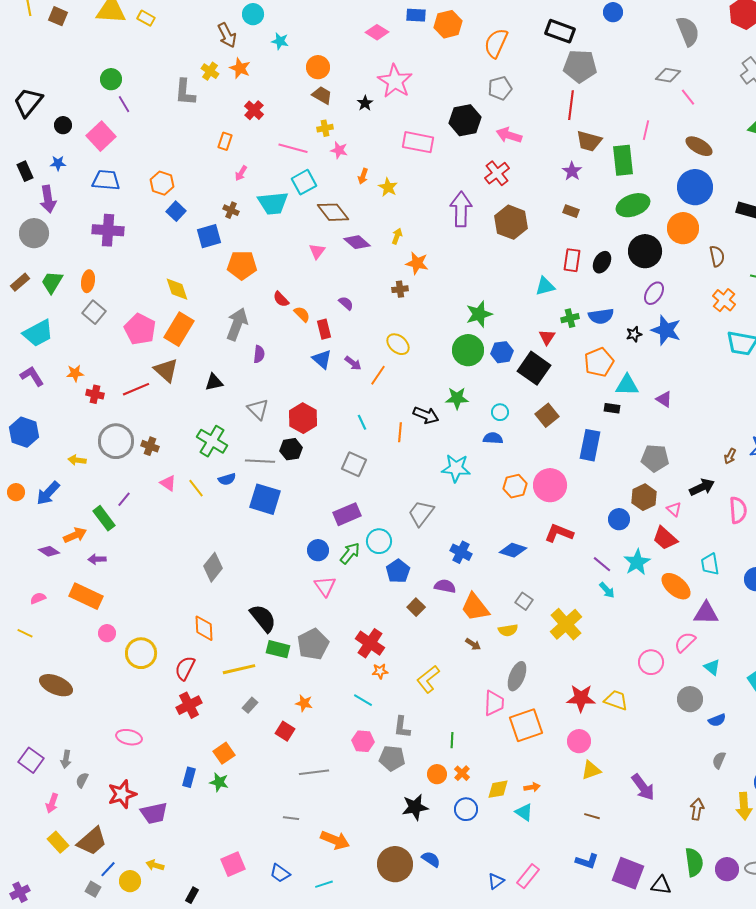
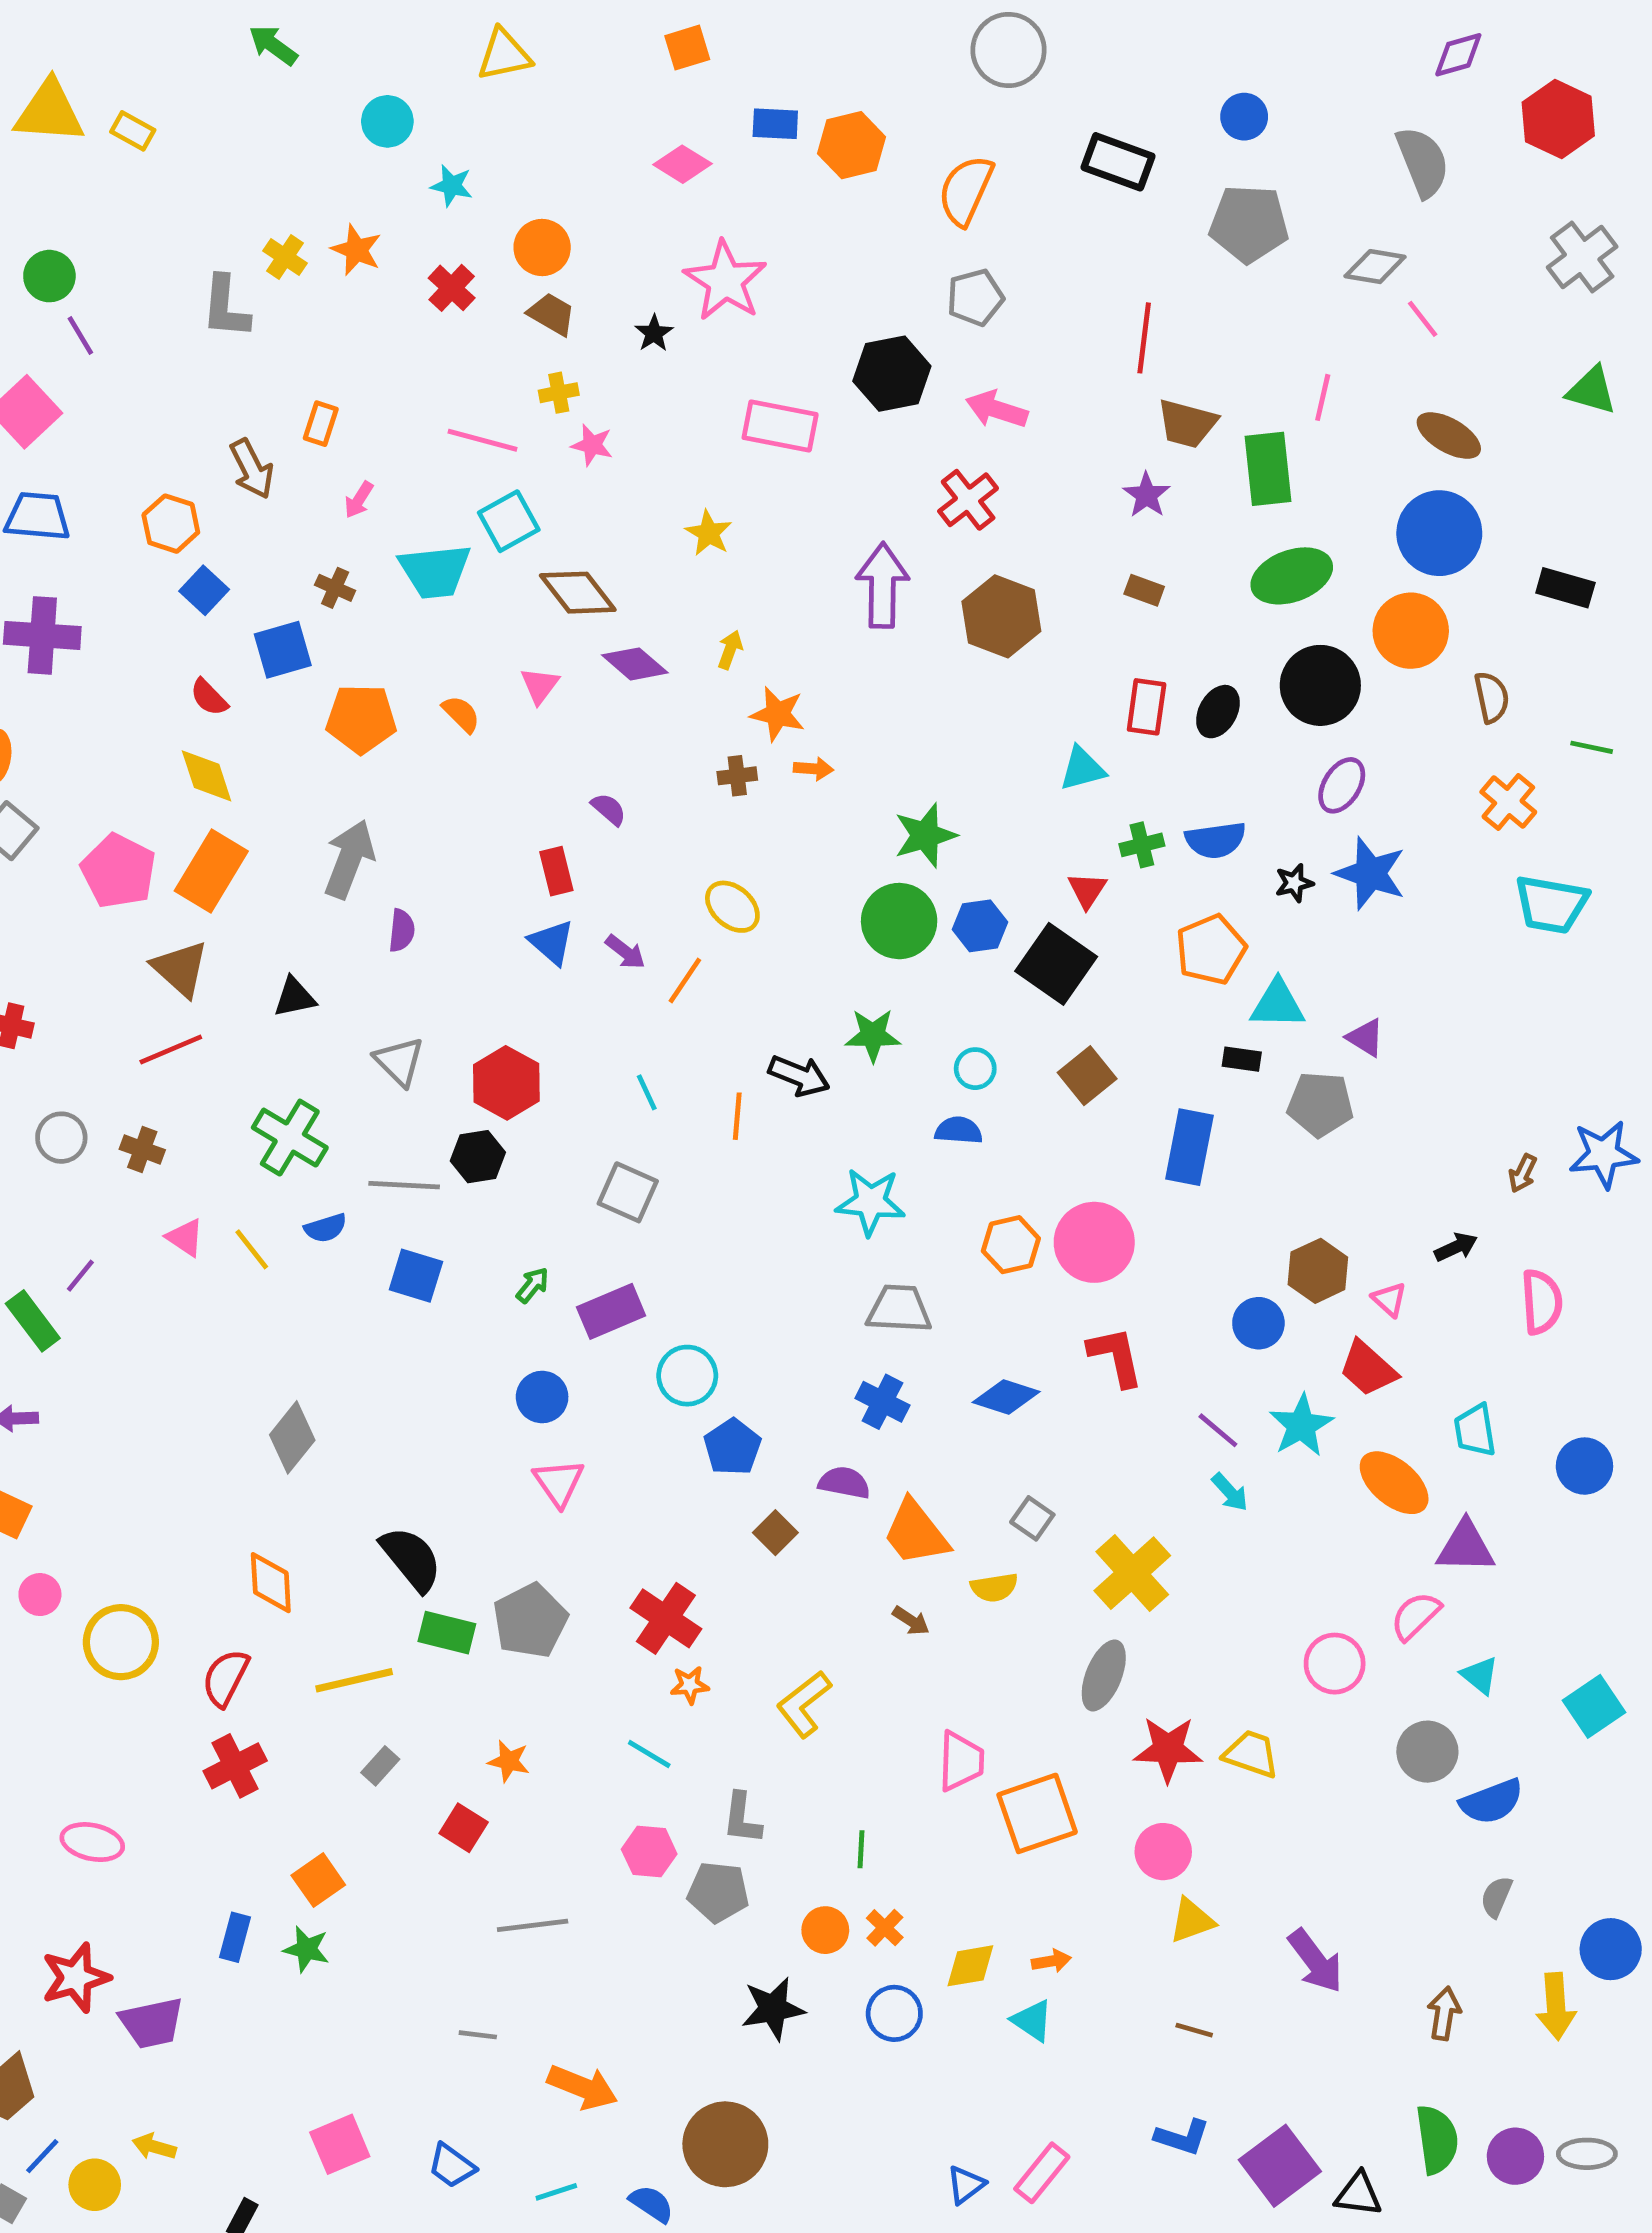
brown arrow: (227, 35) -> (252, 469), moved
gray pentagon: (580, 66) -> (1249, 224), moved
red cross: (254, 110) -> (452, 288), moved
orange arrow: (363, 176) -> (813, 769), moved, turned -105
red semicircle: (281, 299) -> (209, 697), moved
orange semicircle: (302, 314) -> (461, 714), moved
red line: (136, 389) -> (171, 1050), moved
gray circle: (116, 441) -> (61, 1138), size x0.6
gray pentagon: (655, 458) -> (1320, 1104), moved
black arrow: (702, 487) -> (1456, 1247), size x0.7
blue square: (265, 499) -> (416, 1276), size x0.7
gray trapezoid: (421, 513) -> (899, 1309), moved, turned 56
red L-shape: (559, 533) -> (1116, 1357), turned 56
green arrow: (350, 553) -> (533, 1285), moved, size x0.7
gray ellipse: (517, 676) -> (1104, 1675), moved
blue semicircle: (717, 720) -> (1492, 1802), size x1.5
blue semicircle: (431, 859) -> (652, 2204), moved
purple square: (628, 873) -> (1280, 2166), turned 32

